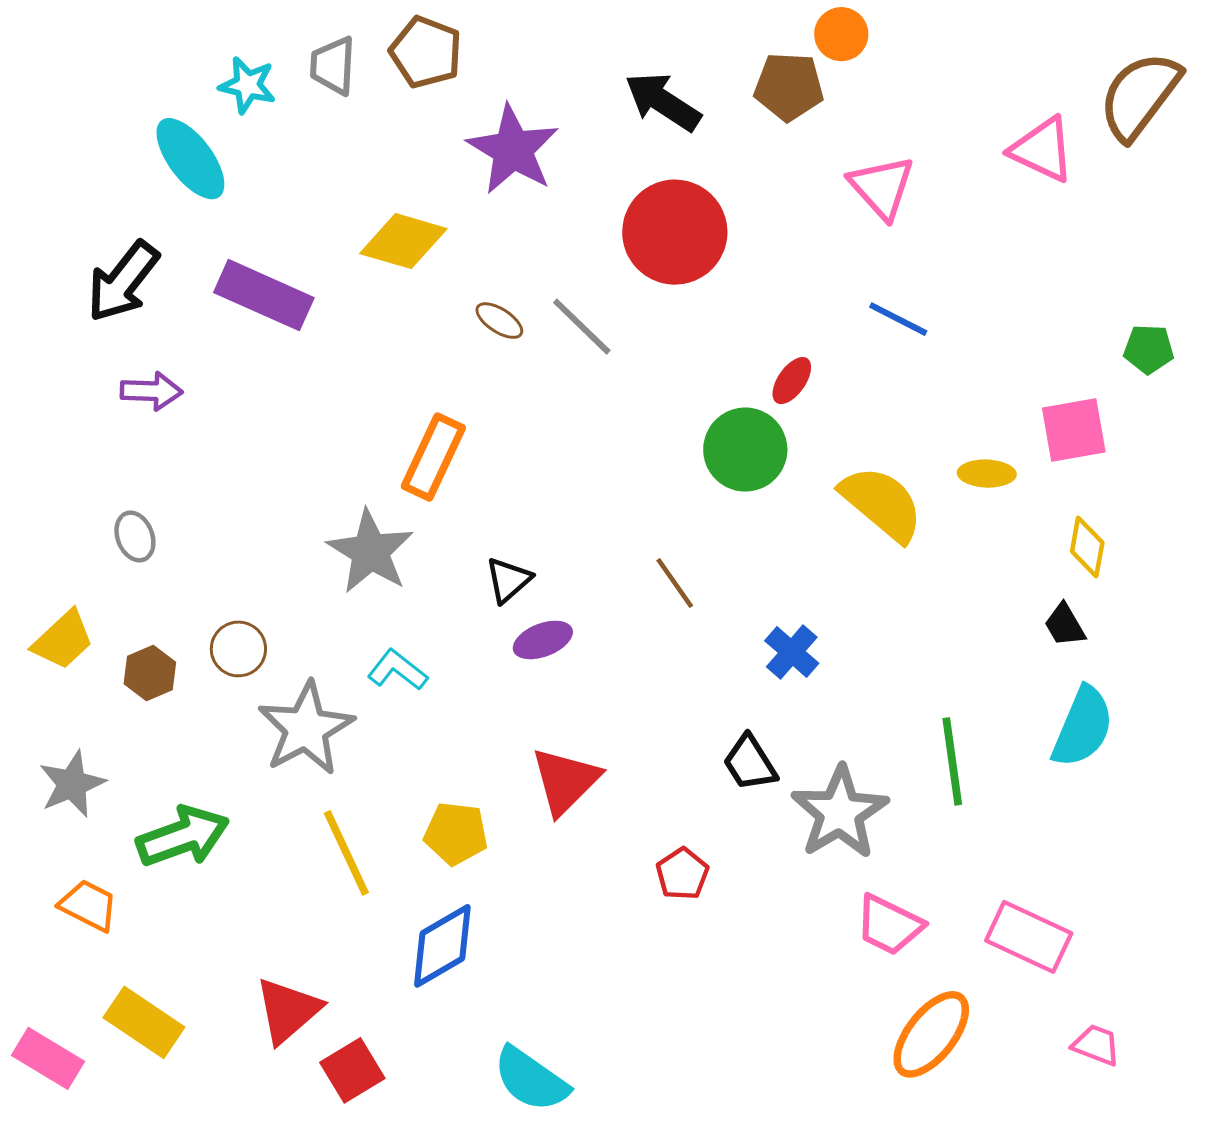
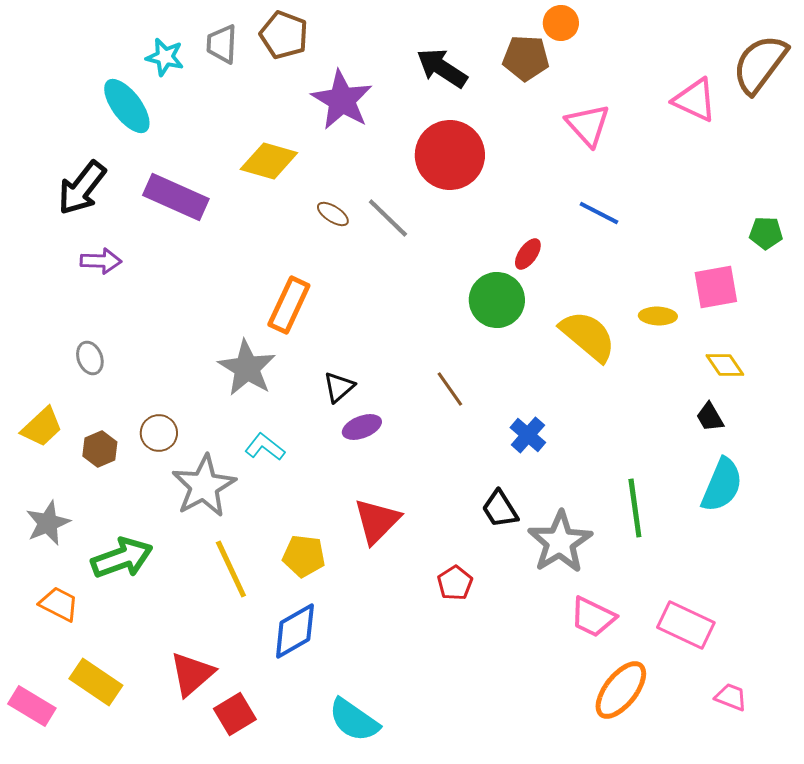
yellow diamond: (1087, 547) -> (725, 365), turned -45

